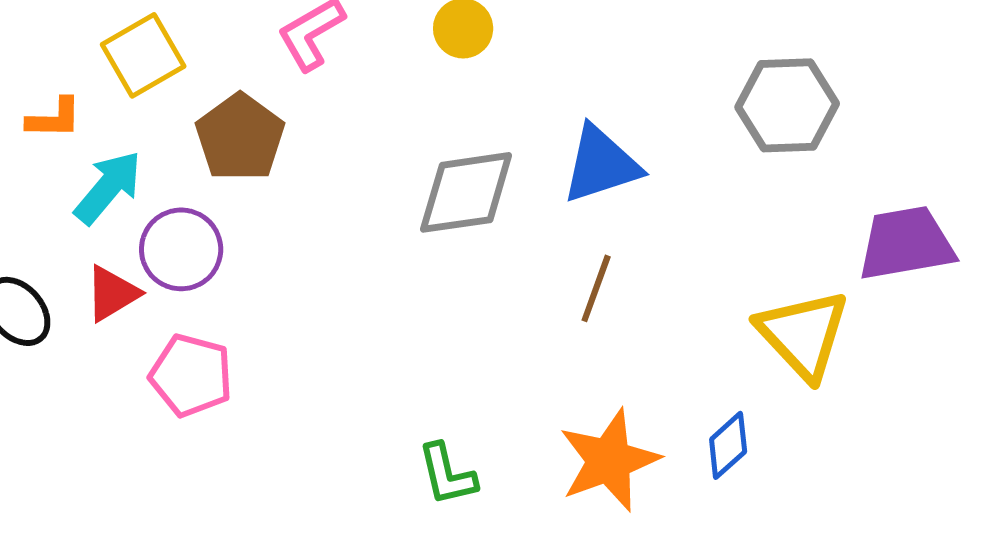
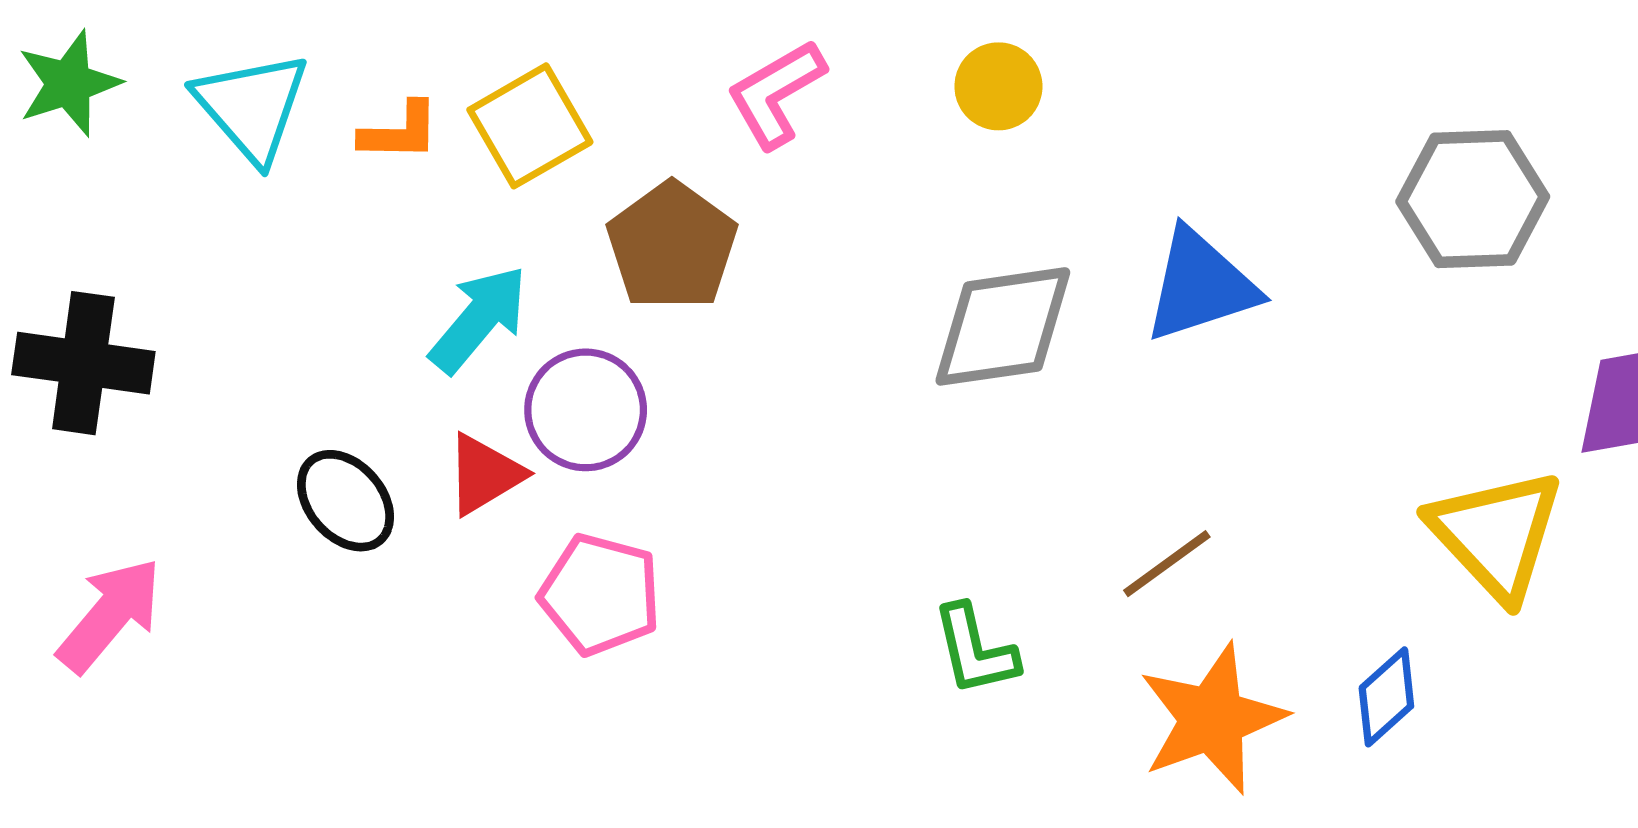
orange L-shape: (54, 118) -> (400, 132), moved
brown line: (596, 288) -> (1167, 564), moved, turned 34
green L-shape: (447, 474) -> (975, 650), moved

